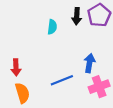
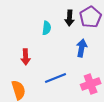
blue arrow: (89, 63) -> (82, 48), moved
red arrow: (16, 67) -> (26, 57), moved

